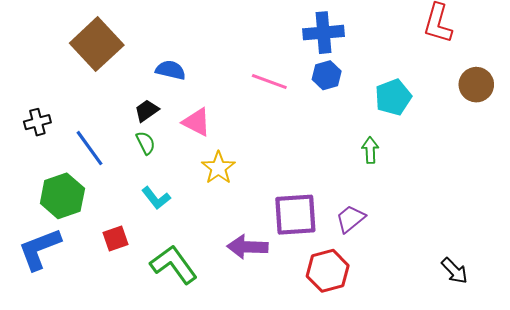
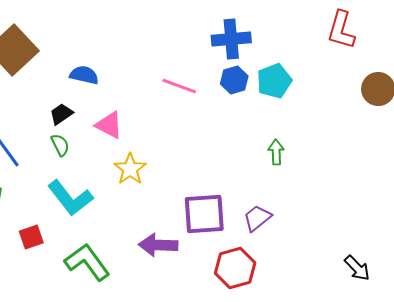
cyan pentagon: (393, 97) -> (274, 81), moved
cyan L-shape: (156, 198) -> (70, 198), size x1.6

